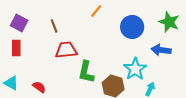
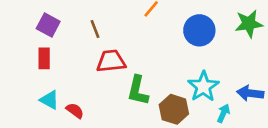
green star: (169, 22) -> (249, 24), turned -30
blue arrow: (161, 50) -> (250, 93), moved
cyan triangle: (11, 83) -> (50, 100), moved

